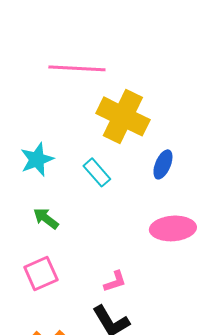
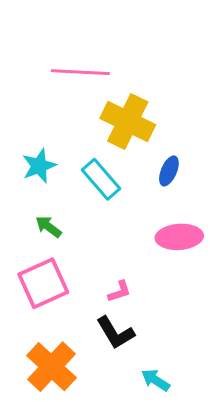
cyan rectangle: (97, 172) -> (101, 179), size x1.4
pink square: (41, 273) -> (43, 283), size x1.4

